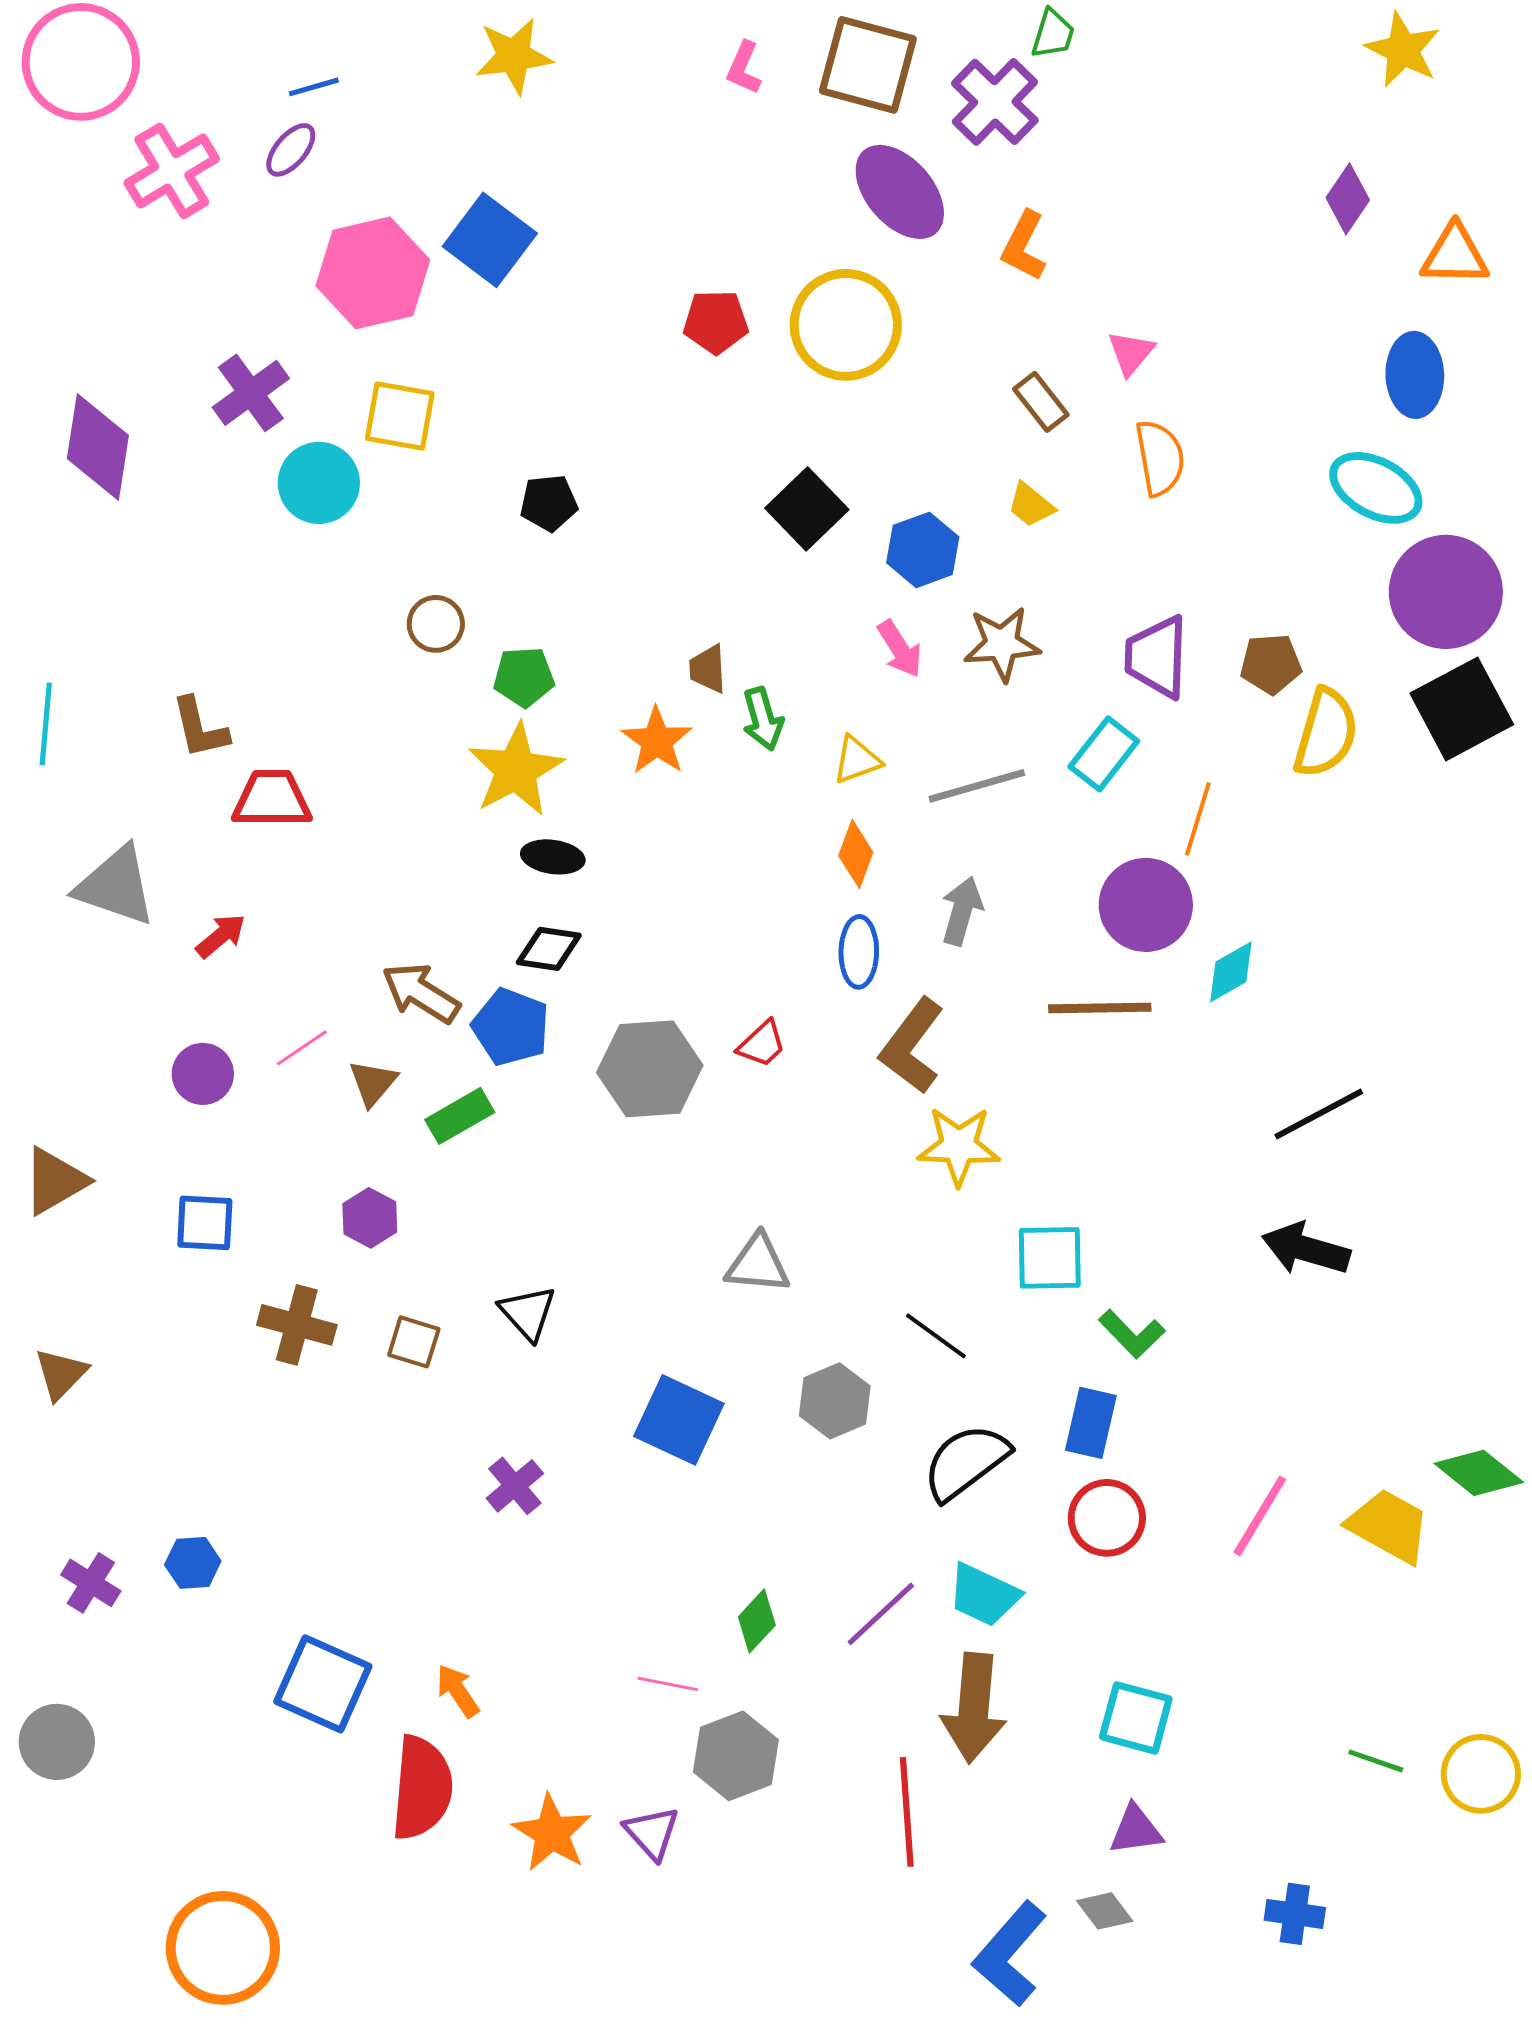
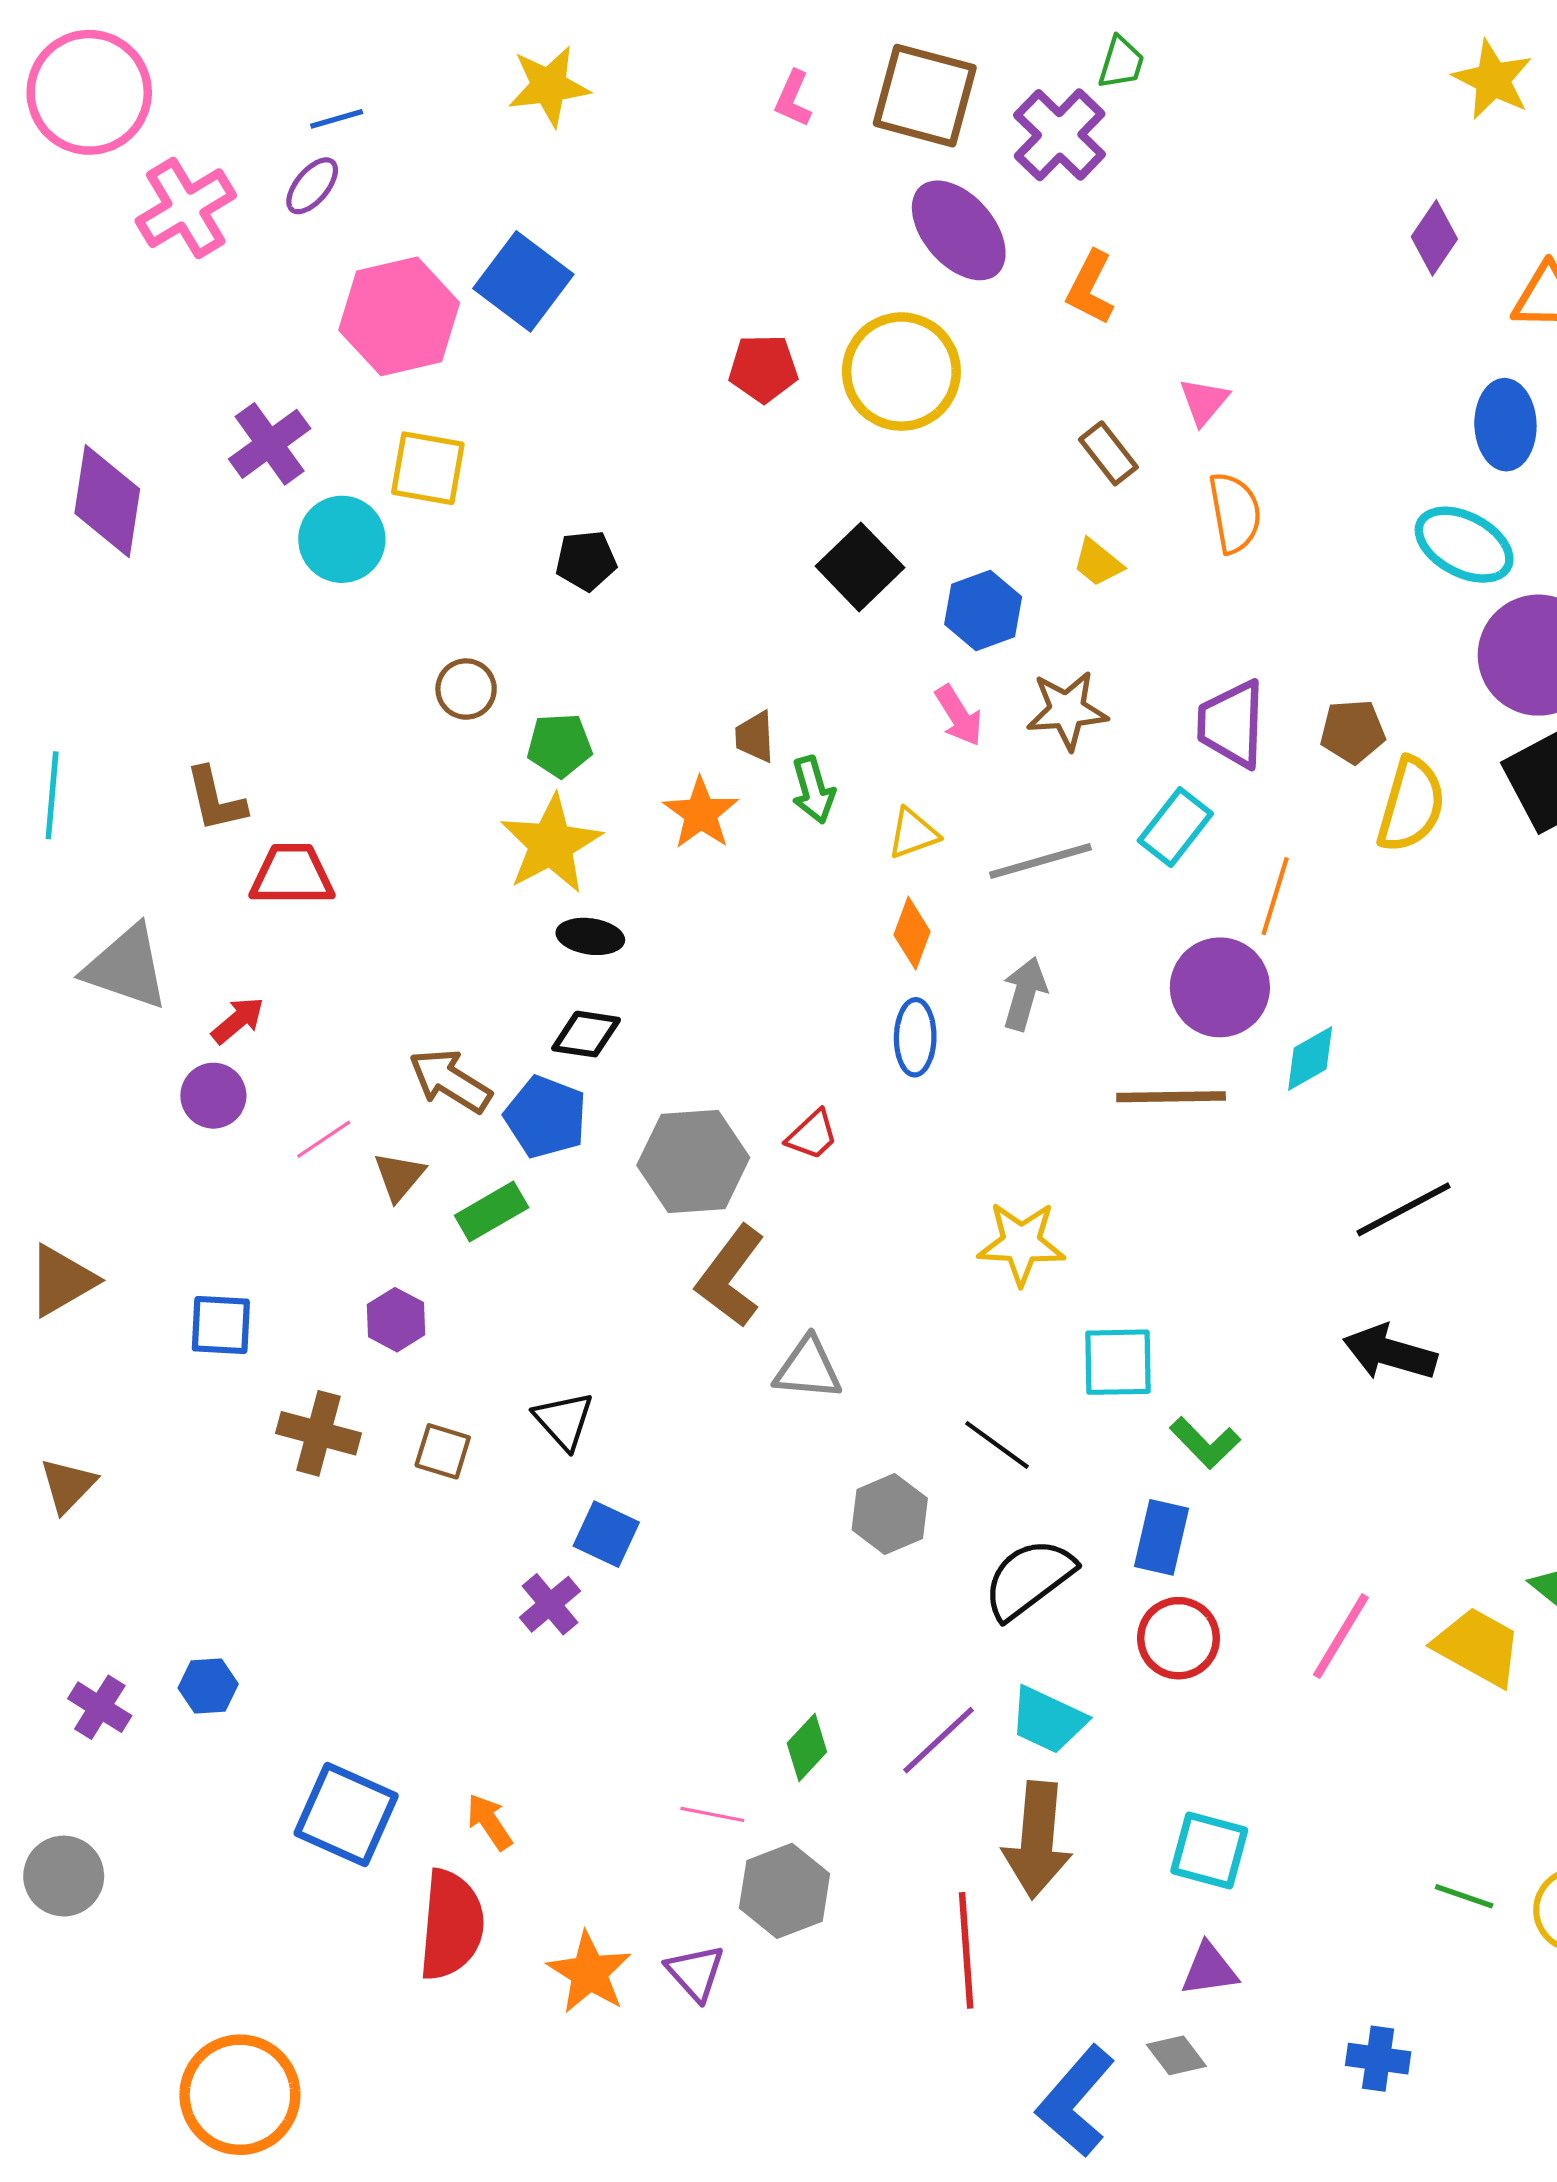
brown L-shape: (912, 1046) -> (730, 1276), moved
purple circle: (203, 1074) -> (213, 1096), moved
blue square: (679, 1420) -> (606, 1534), moved, size x0.7

